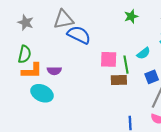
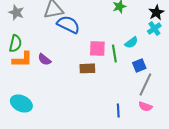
purple semicircle: (54, 71) -> (44, 59), turned 40
brown rectangle: (119, 80) -> (87, 68), moved
cyan ellipse: (42, 93) -> (21, 103), moved

